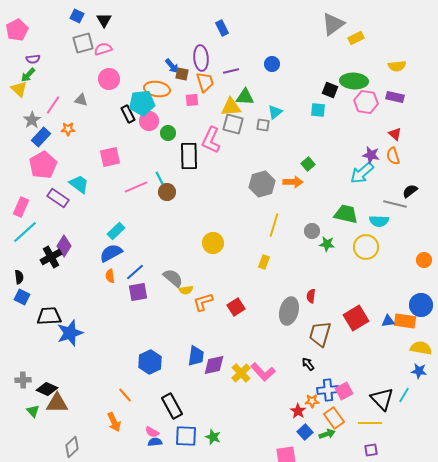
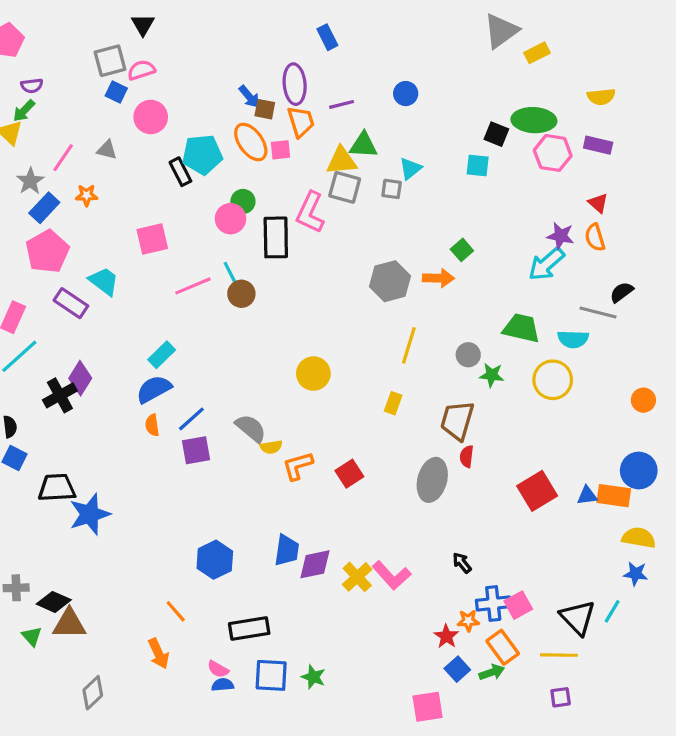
blue square: (77, 16) -> (116, 92), moved
orange ellipse: (157, 89) -> (251, 142), moved, turned 45
pink circle: (149, 121) -> (230, 219), moved
brown trapezoid: (320, 334) -> (457, 420), moved
black rectangle: (172, 406) -> (249, 629), turned -70

